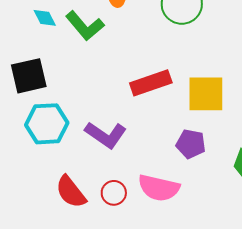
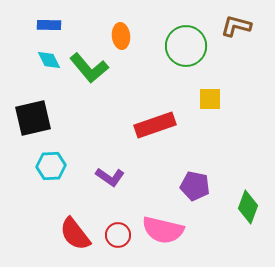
yellow square: (206, 94) -> (210, 99), moved, size x0.6
cyan hexagon: (47, 124) -> (51, 166), size x0.7
purple L-shape: (106, 135) -> (110, 177), size x0.7

